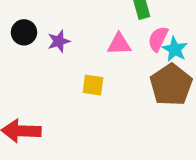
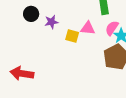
yellow square: (93, 85) -> (72, 36), moved

